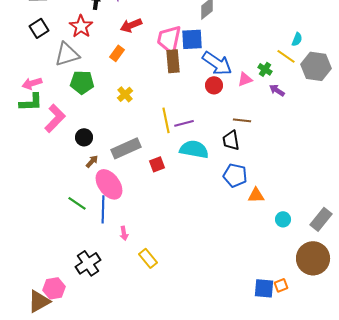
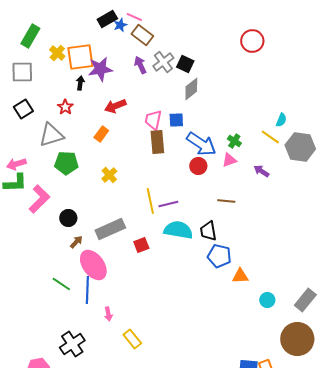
red star: (81, 26) -> (65, 107), size x0.7
pink trapezoid: (169, 39) -> (153, 120), size x0.7
blue square: (192, 39) -> (176, 120), size x0.7
green cross: (265, 69) -> (234, 141), moved
black trapezoid: (231, 140) -> (208, 231), moved

